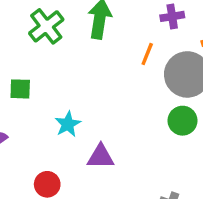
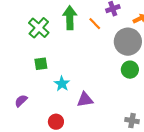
orange line: (147, 54) -> (95, 24), moved, turned -56
green square: (20, 89) -> (41, 64), moved

